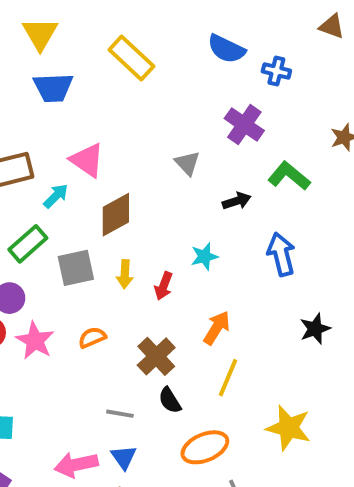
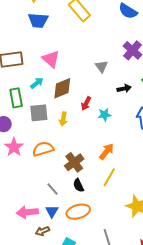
cyan arrow: (56, 196) -> (37, 83), moved
green rectangle: (28, 244) -> (16, 98), turned -66
red arrow: (164, 286) -> (86, 103), moved
orange semicircle: (92, 338) -> (43, 149), size x1.5
gray line: (120, 414) -> (53, 189), turned 32
orange ellipse: (205, 447) -> (78, 212), moved

